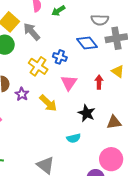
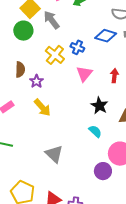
blue diamond: (87, 43) -> (106, 36), turned -40
yellow arrow: (48, 103) -> (42, 108), moved
cyan semicircle: (74, 138) -> (95, 131), moved, turned -128

